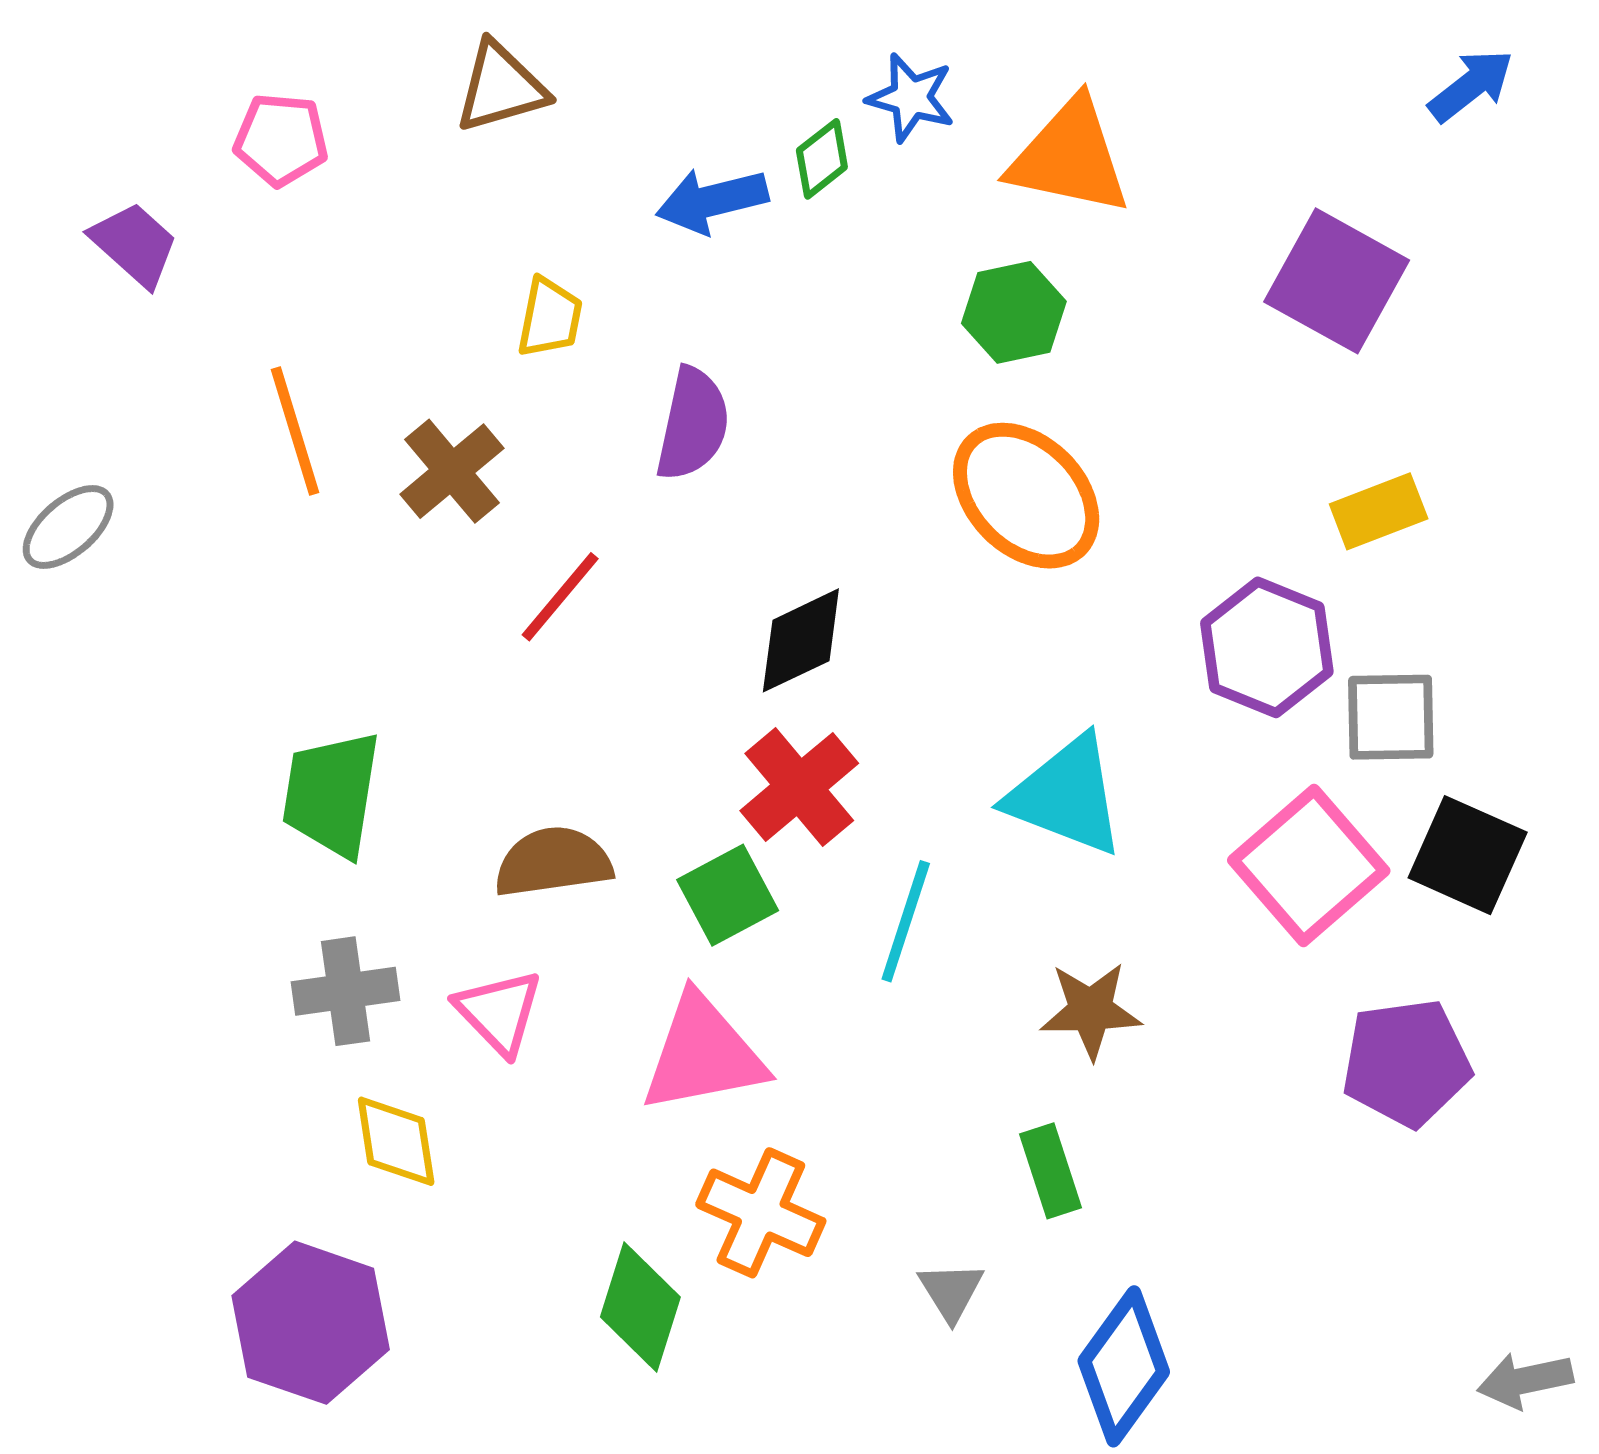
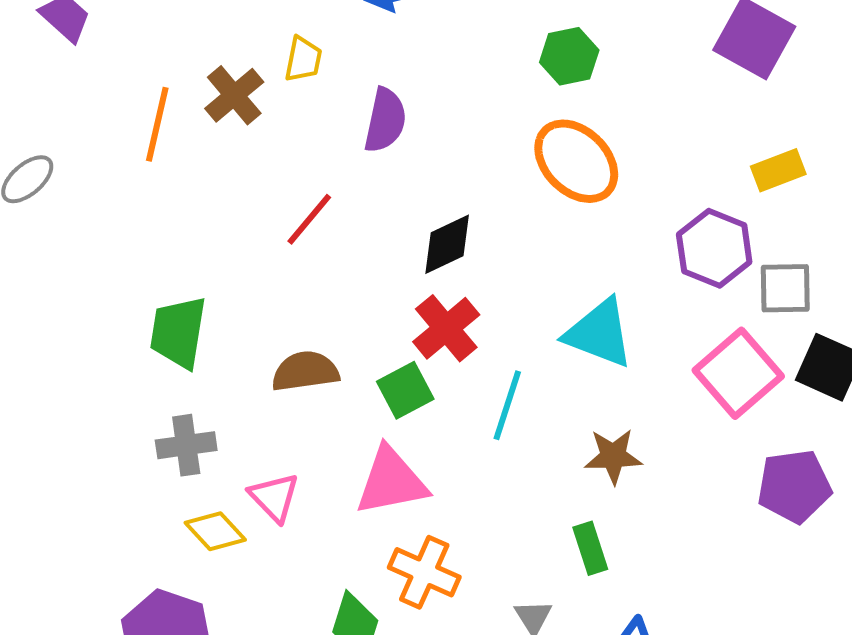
orange line: (295, 431) -> (157, 124), turned 30
brown cross: (452, 471) -> (234, 95), moved
pink triangle: (499, 1012) -> (274, 497), moved
yellow diamond: (396, 1141) -> (215, 531), turned -34

